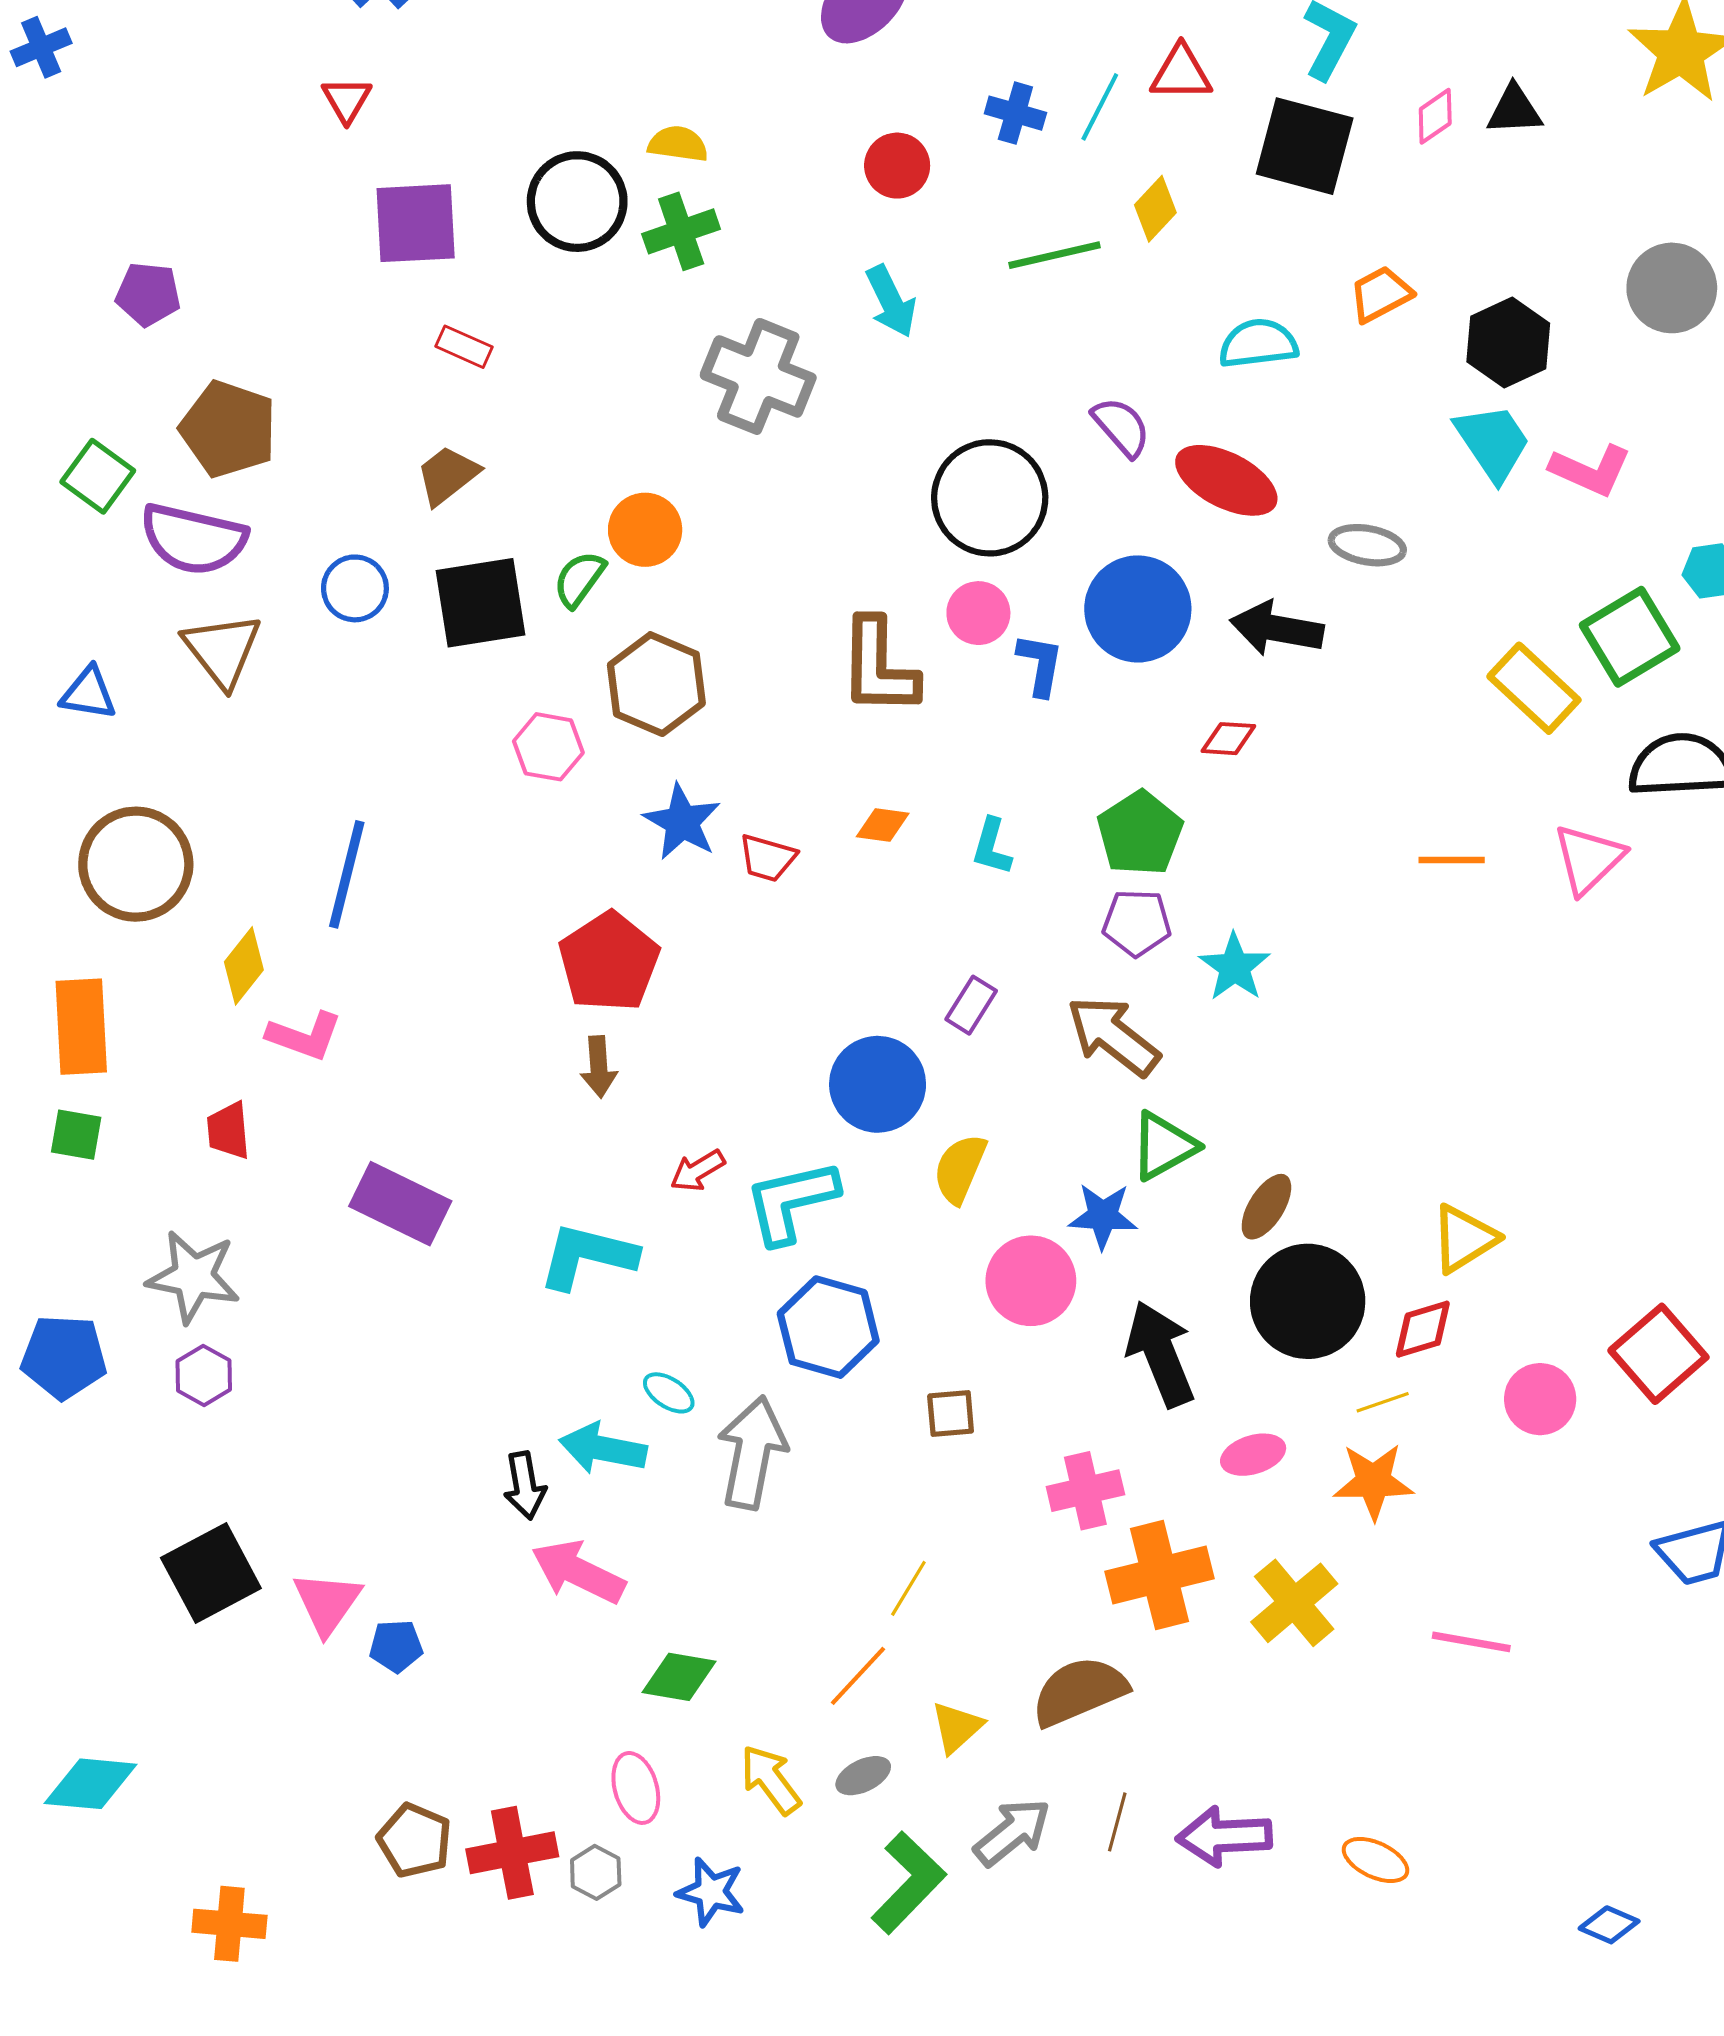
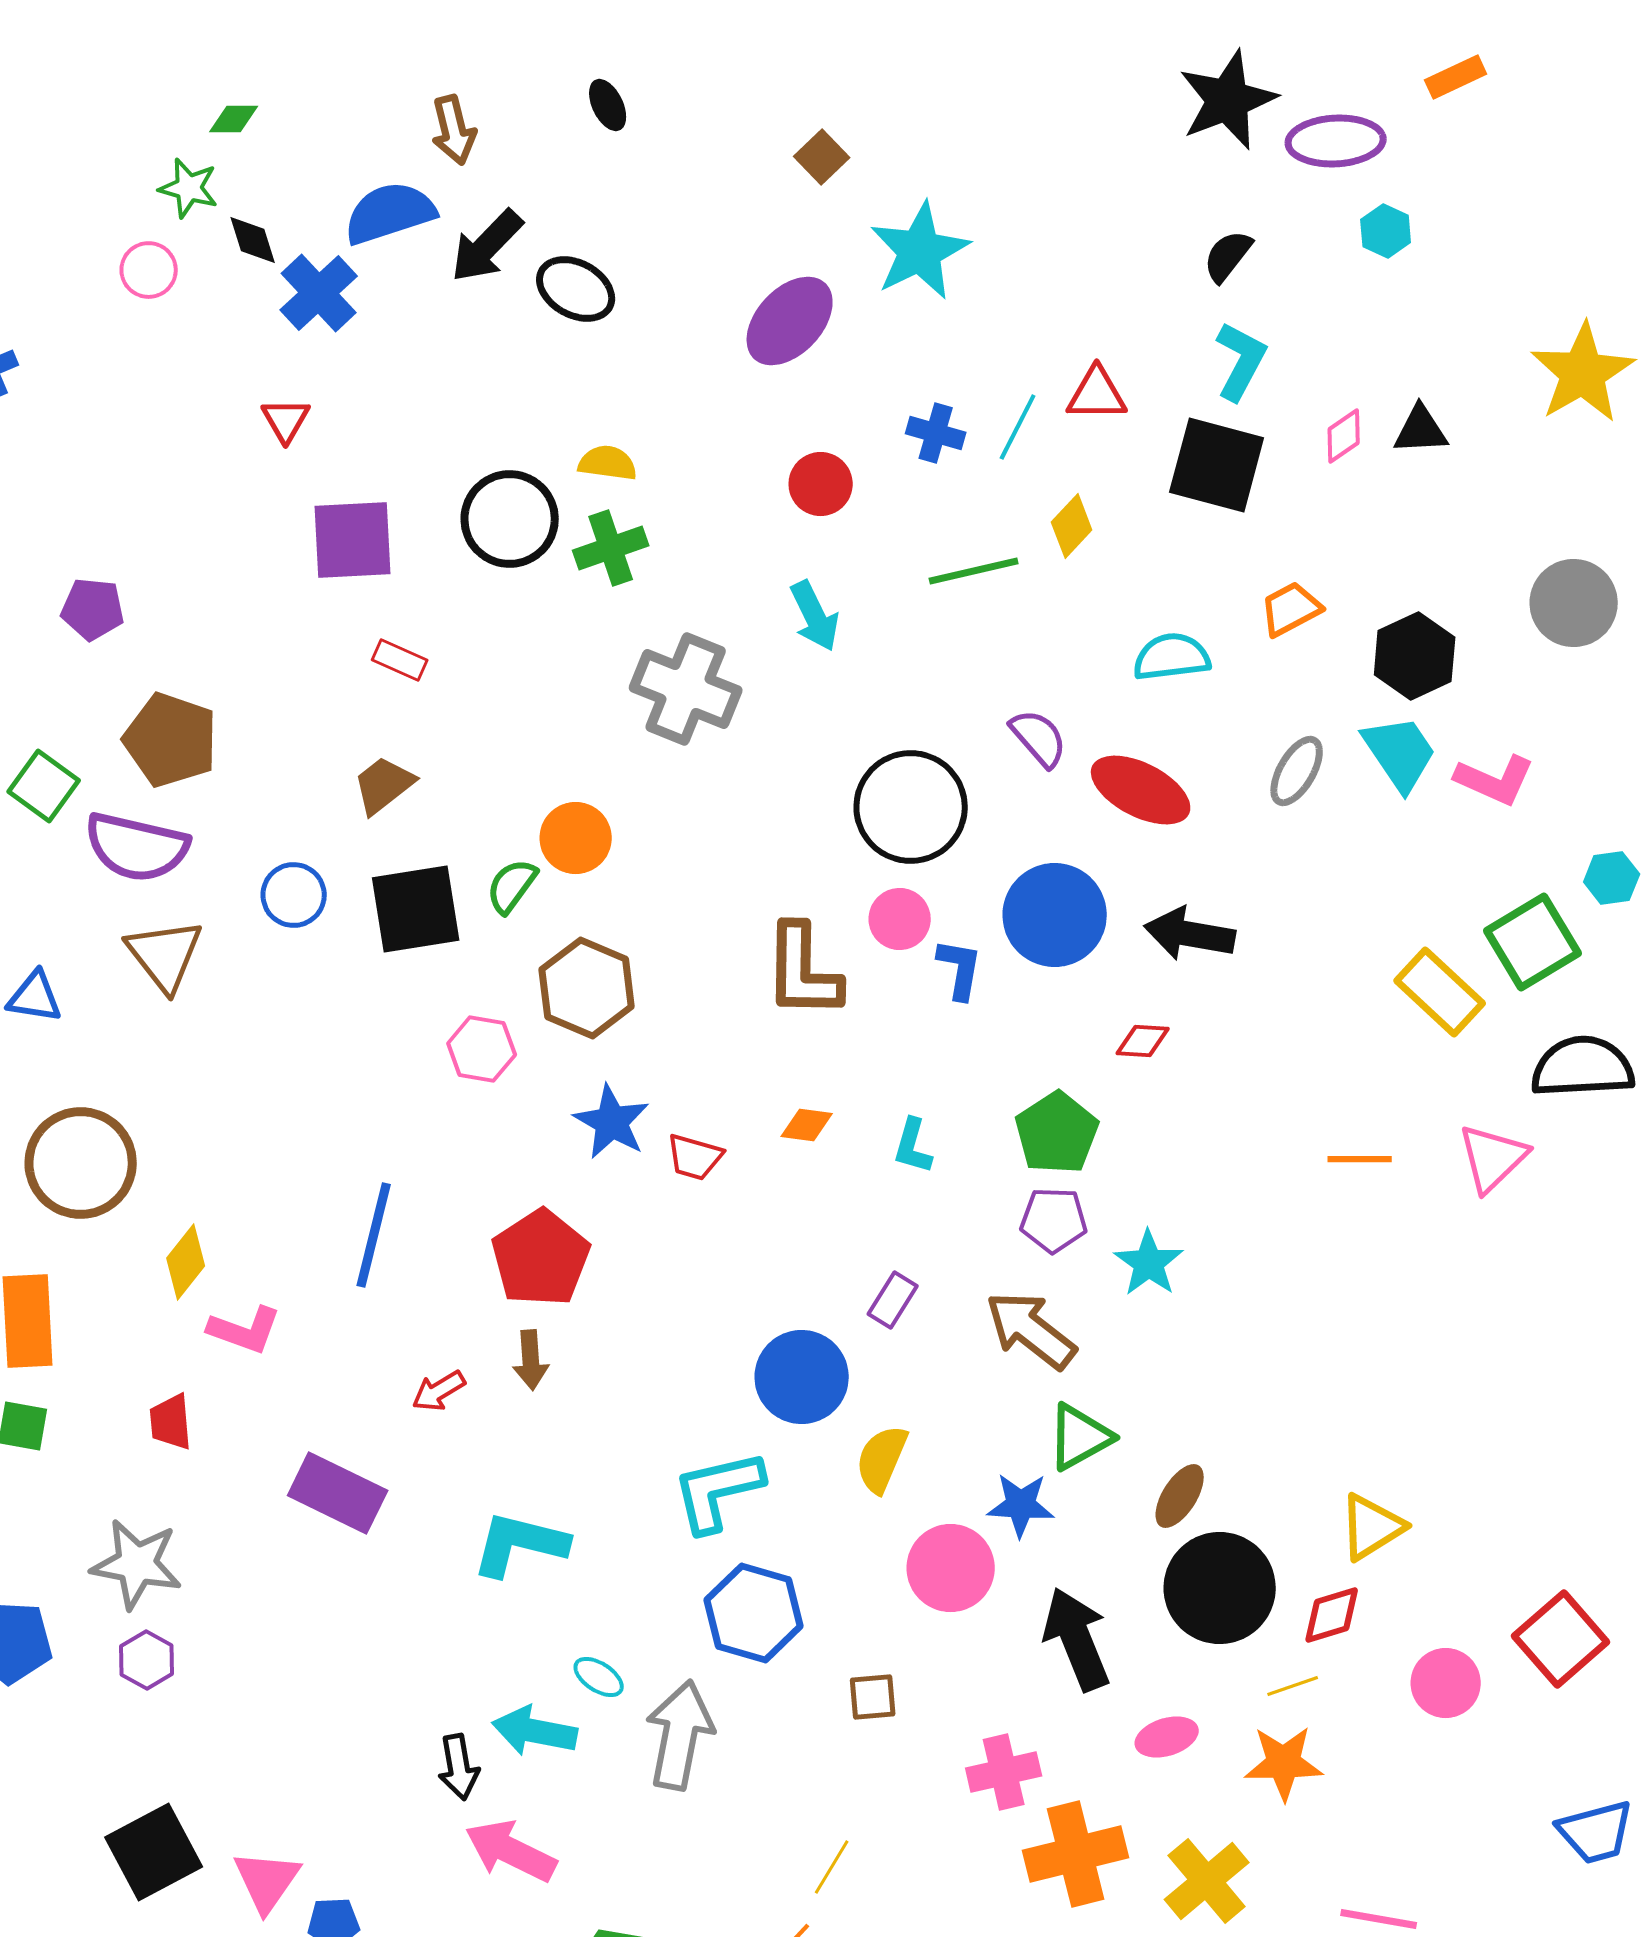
gray ellipse: (1367, 545) -> (1297, 771), moved, turned -70
blue line: (347, 874) -> (374, 1235), moved
red arrow: (698, 1171) -> (439, 1391), moved

